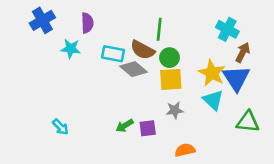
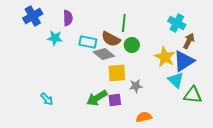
blue triangle: (236, 78) -> (184, 61), turned 30
yellow square: (171, 79) -> (117, 73), moved
cyan triangle: (213, 100) -> (176, 80), moved
green arrow: (125, 126) -> (97, 98), size x1.5

